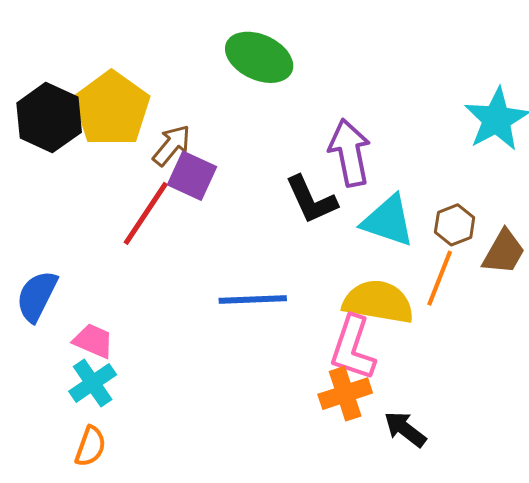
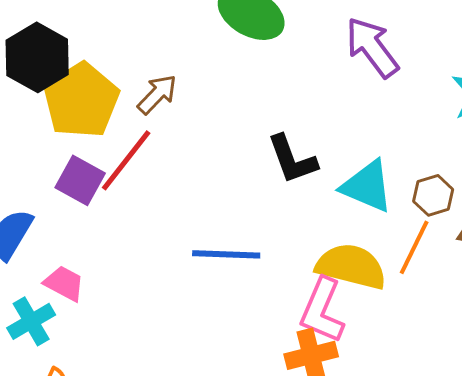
yellow pentagon: (112, 109) -> (81, 100), moved
purple arrow: (350, 153) -> (372, 47), moved, turned -30
purple square: (192, 176) -> (80, 180), moved
cyan cross: (93, 383) -> (31, 321), moved

